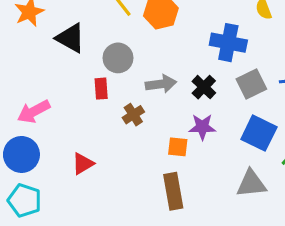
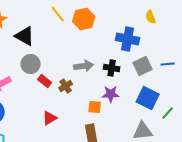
gray circle: (118, 58) -> (31, 64), moved
black cross: (204, 87) -> (112, 68), turned -35
red rectangle: (101, 89) -> (45, 81), moved, turned -48
red triangle: (83, 164) -> (50, 118), moved

